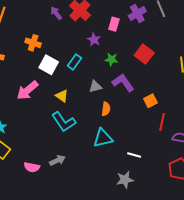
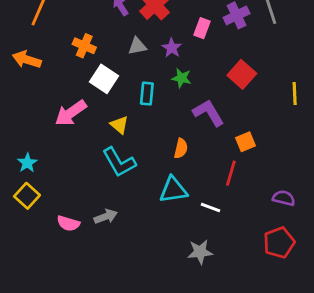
green star: (111, 59) -> (181, 78), moved
cyan rectangle: (75, 62) -> (147, 94), moved, turned -35
gray triangle: (95, 87) -> (137, 46), moved
red line: (162, 122) -> (231, 173), moved
white line: (134, 155) -> (210, 207), moved

